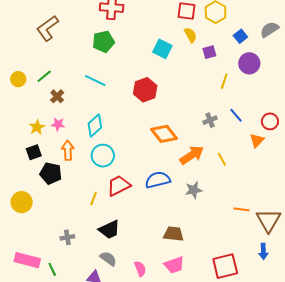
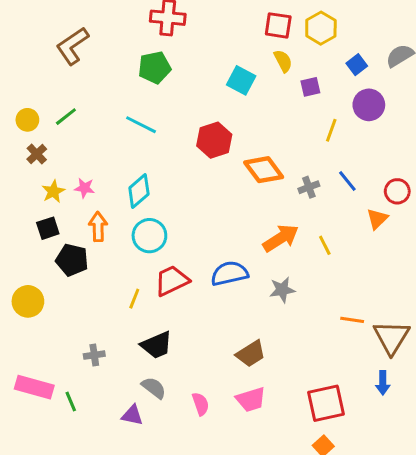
brown cross: (57, 96) -> (37, 154), moved
orange diamond: (164, 134) -> (264, 170), moved
brown trapezoid: (173, 234) -> (251, 354), turned 140

